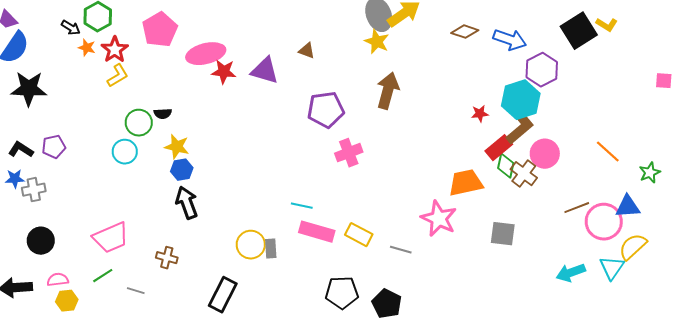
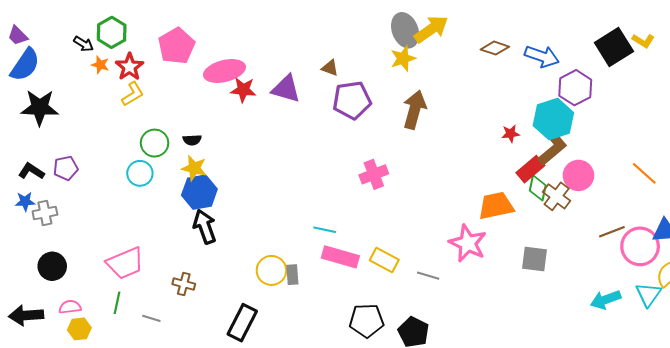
yellow star: (377, 42) -> (403, 58), turned 30
purple pentagon: (326, 110) -> (352, 100), moved
black semicircle: (163, 114) -> (192, 140), moved
blue hexagon: (182, 170) -> (199, 192), size x1.5
green line: (103, 276) -> (117, 303), turned -45

